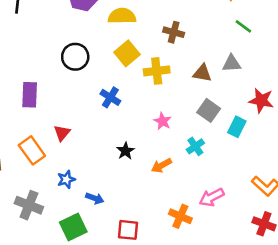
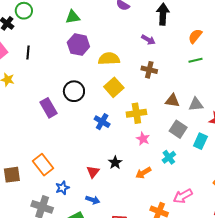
green line: (243, 26) -> (196, 60), moved, turned -48
gray triangle: (232, 64) -> (196, 104), moved
yellow cross: (157, 71) -> (136, 113), moved
purple rectangle: (30, 95) -> (48, 108), moved, turned -30
red triangle: (62, 133) -> (93, 172), moved
blue star: (66, 179) -> (62, 188), moved

